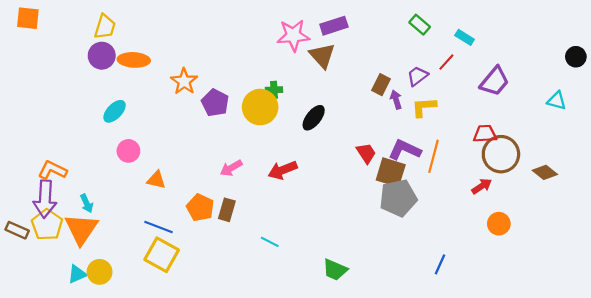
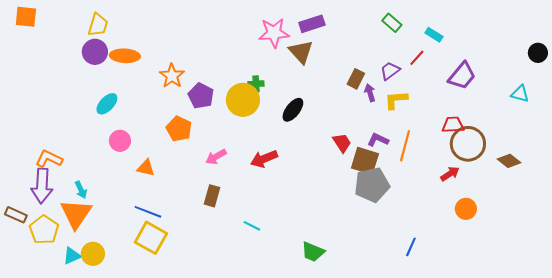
purple L-shape: (405, 150) -> (378, 140), size x0.7
orange pentagon: (200, 208) -> (179, 129), moved
yellow pentagon: (47, 225) -> (44, 230), moved

